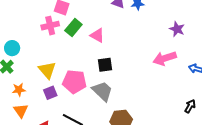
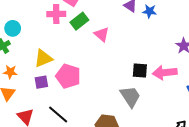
black square: (105, 65) -> (140, 71), moved
yellow triangle: (47, 70) -> (43, 58), turned 36
gray trapezoid: (102, 91) -> (130, 96), moved

